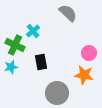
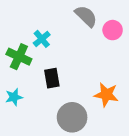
pink circle: (89, 53) -> (113, 30), moved
cyan star: (11, 67) -> (14, 97), moved

